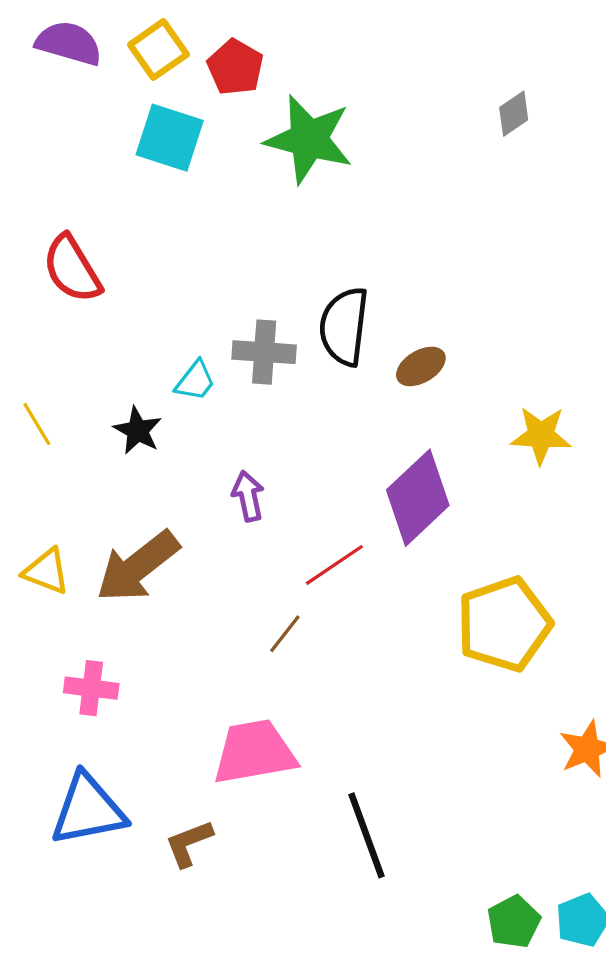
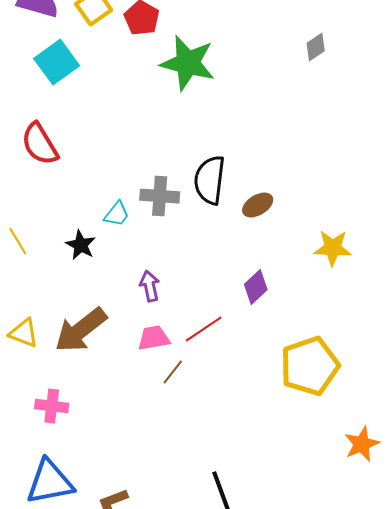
cyan square: (170, 138) -> (57, 62), moved, turned 36
purple diamond: (418, 498) -> (256, 287), size x0.6
pink trapezoid: (254, 752) -> (154, 338), moved, size x0.6

